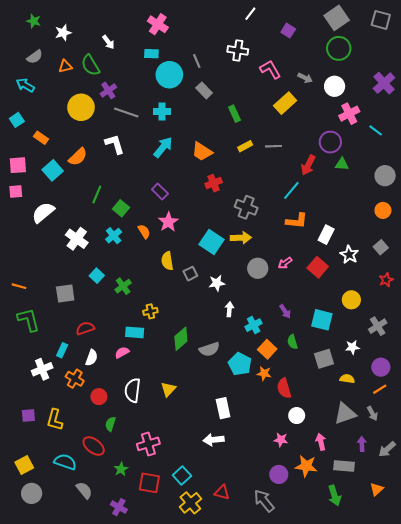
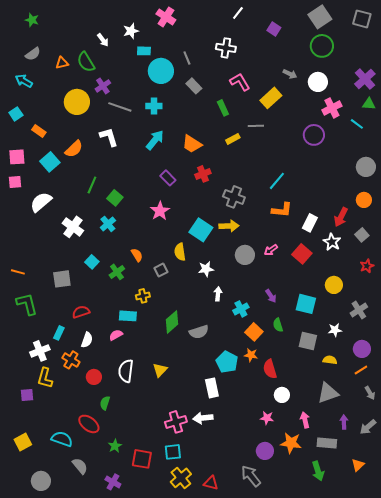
pink cross: (158, 24) -> (166, 17), moved
white star: (63, 33) -> (131, 31), moved
pink L-shape: (270, 69) -> (240, 82), moved
gray line: (274, 146) -> (256, 126), moved
green triangle: (342, 164) -> (369, 104), moved
red arrow: (308, 165) -> (341, 217), moved
purple rectangle: (160, 191) -> (168, 178), moved
orange semicircle: (144, 231) -> (137, 255), moved
yellow semicircle: (167, 261) -> (180, 252), moved
gray square: (190, 274) -> (161, 270), moved
gray square: (324, 359) -> (308, 341), turned 30
cyan pentagon: (240, 364) -> (227, 362), moved
gray arrow: (372, 413) -> (370, 393), moved
yellow L-shape: (55, 420) -> (45, 378), moved
pink cross: (148, 444) -> (176, 422), moved
cyan square: (182, 476) -> (173, 452), turned 36
red triangle: (222, 492) -> (211, 483), moved
gray circle: (32, 493) -> (41, 481), moved

